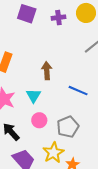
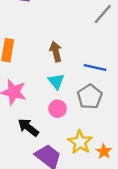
cyan triangle: (33, 96) -> (56, 81), moved
gray pentagon: (68, 127) -> (90, 97), moved

